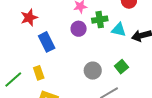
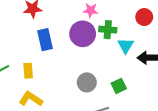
purple circle: (79, 29) -> (83, 34), size x1.5
cyan triangle: (119, 30) -> (126, 46), turned 35

